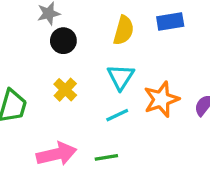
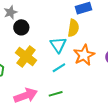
yellow semicircle: (124, 30) -> (73, 28), moved
yellow cross: (65, 90) -> (26, 56), size x1.5

